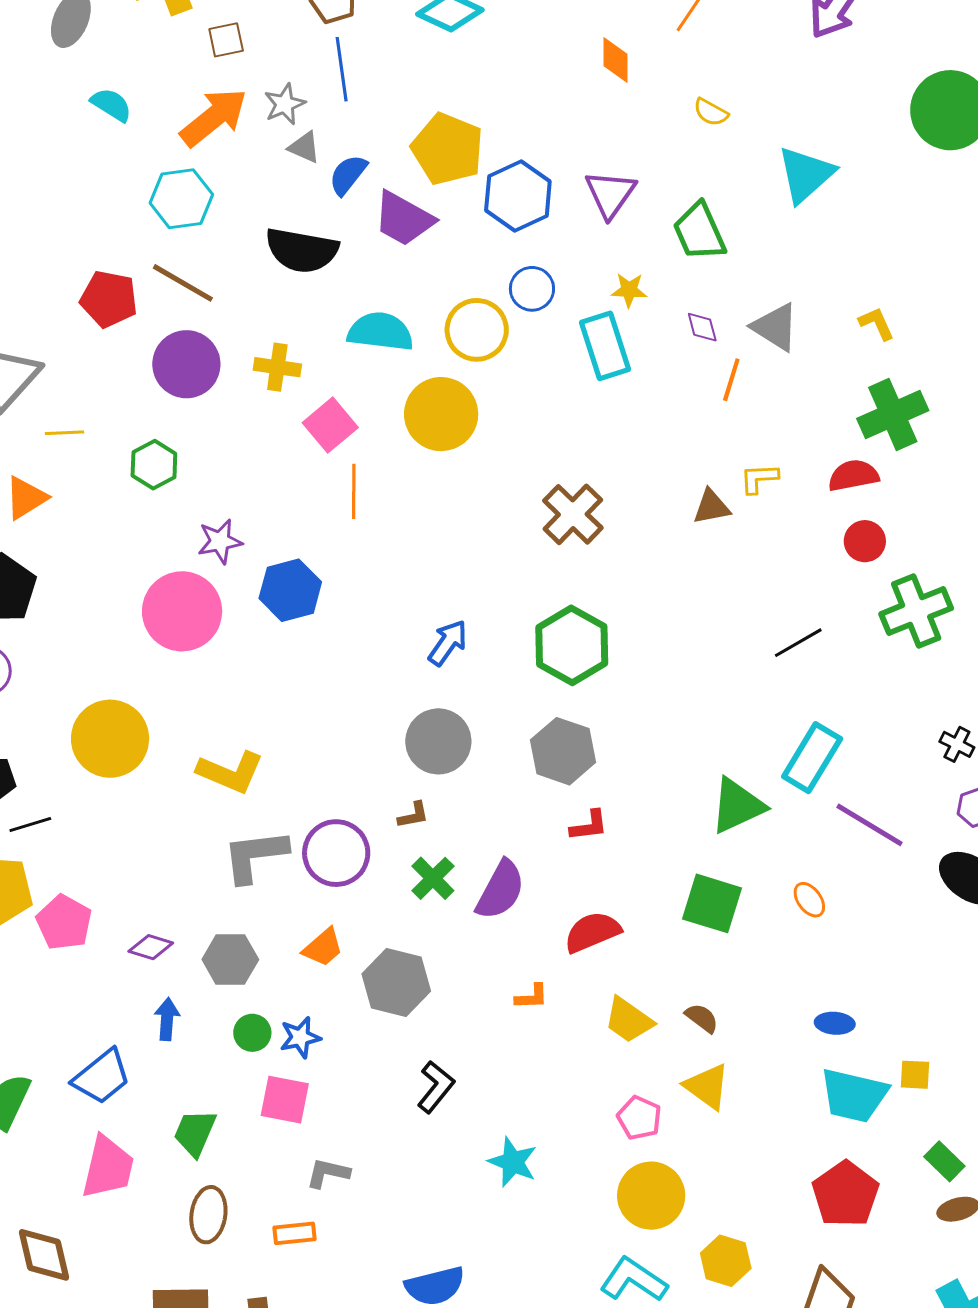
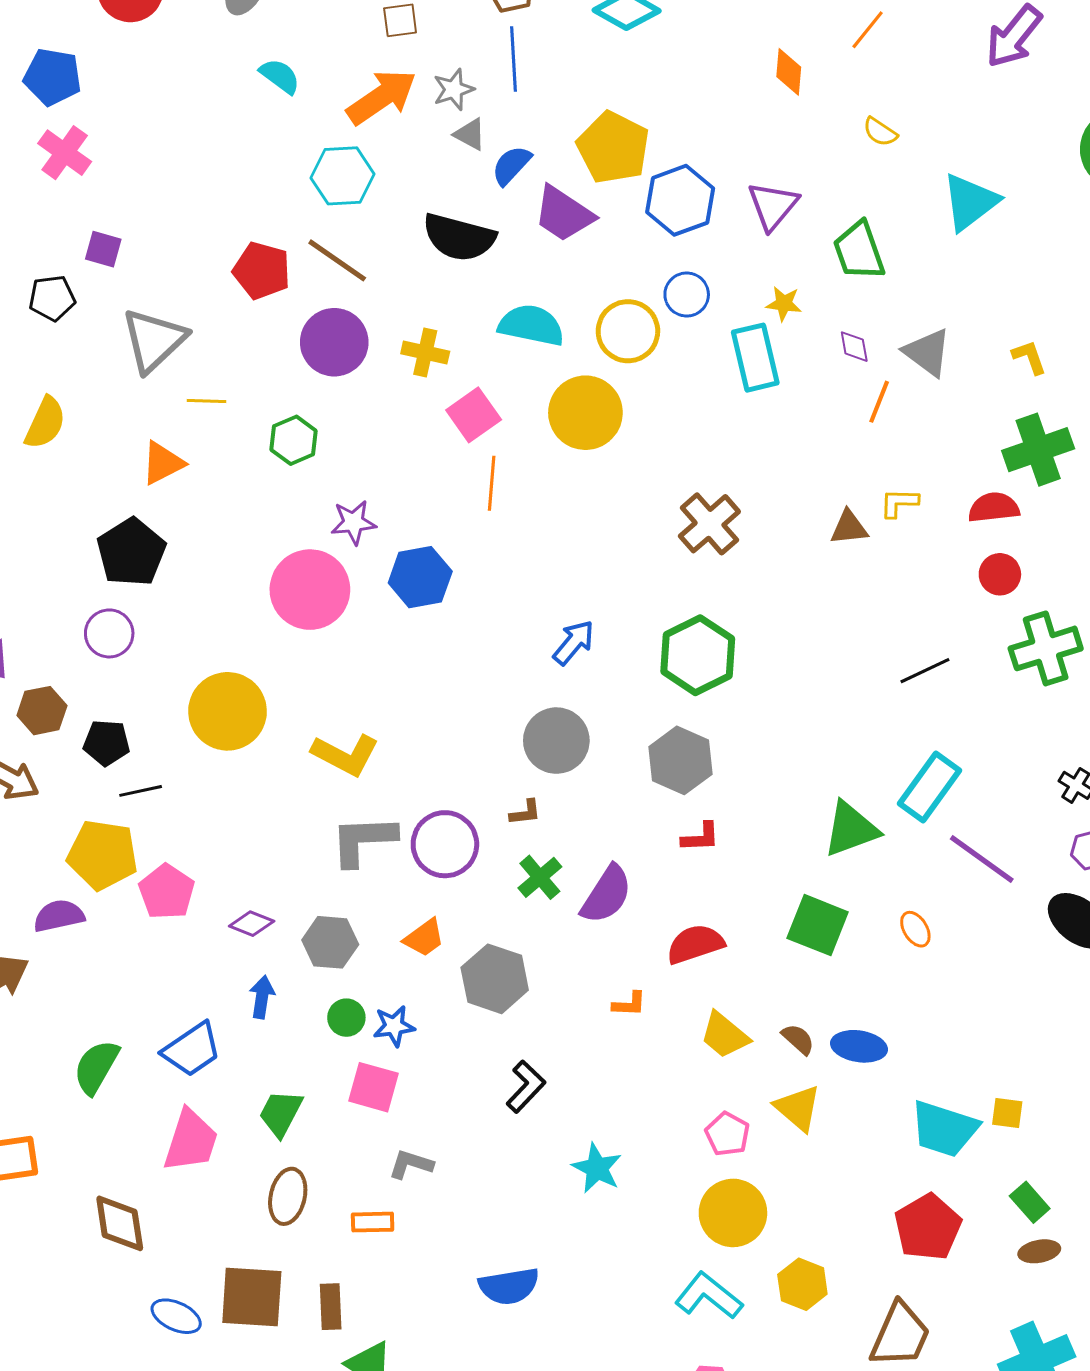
blue ellipse: (835, 1023) -> (859, 1046), moved, size x1.4

